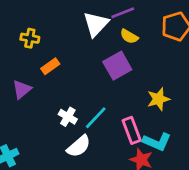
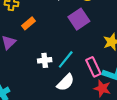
white cross: (68, 117) -> (45, 60), turned -32
white semicircle: (79, 146) -> (66, 82), moved

